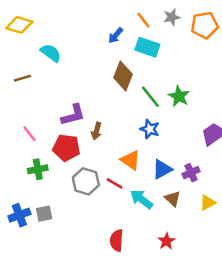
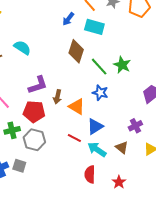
cyan semicircle: (51, 53) -> (22, 48), moved
orange triangle: (130, 160) -> (77, 107), moved
blue triangle: (162, 169) -> (95, 126), moved
gray hexagon: (86, 181) -> (34, 140), moved
gray square: (44, 214) -> (19, 166), turned 32
red semicircle: (117, 240) -> (90, 174), moved

